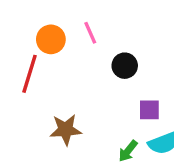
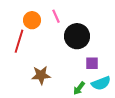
black circle: (125, 66) -> (77, 36), size x1.6

